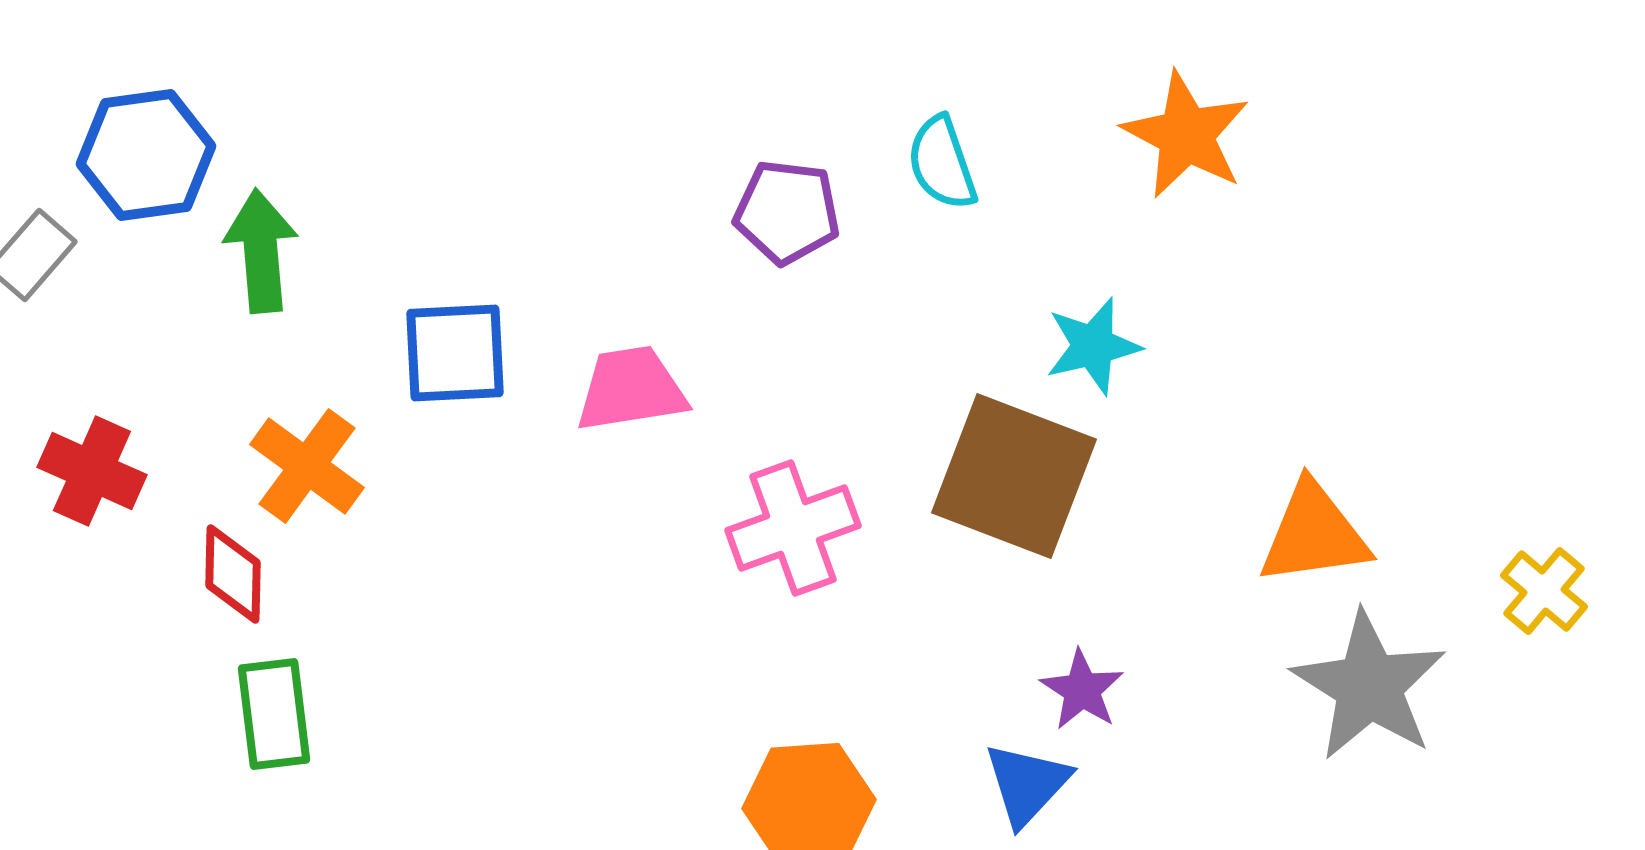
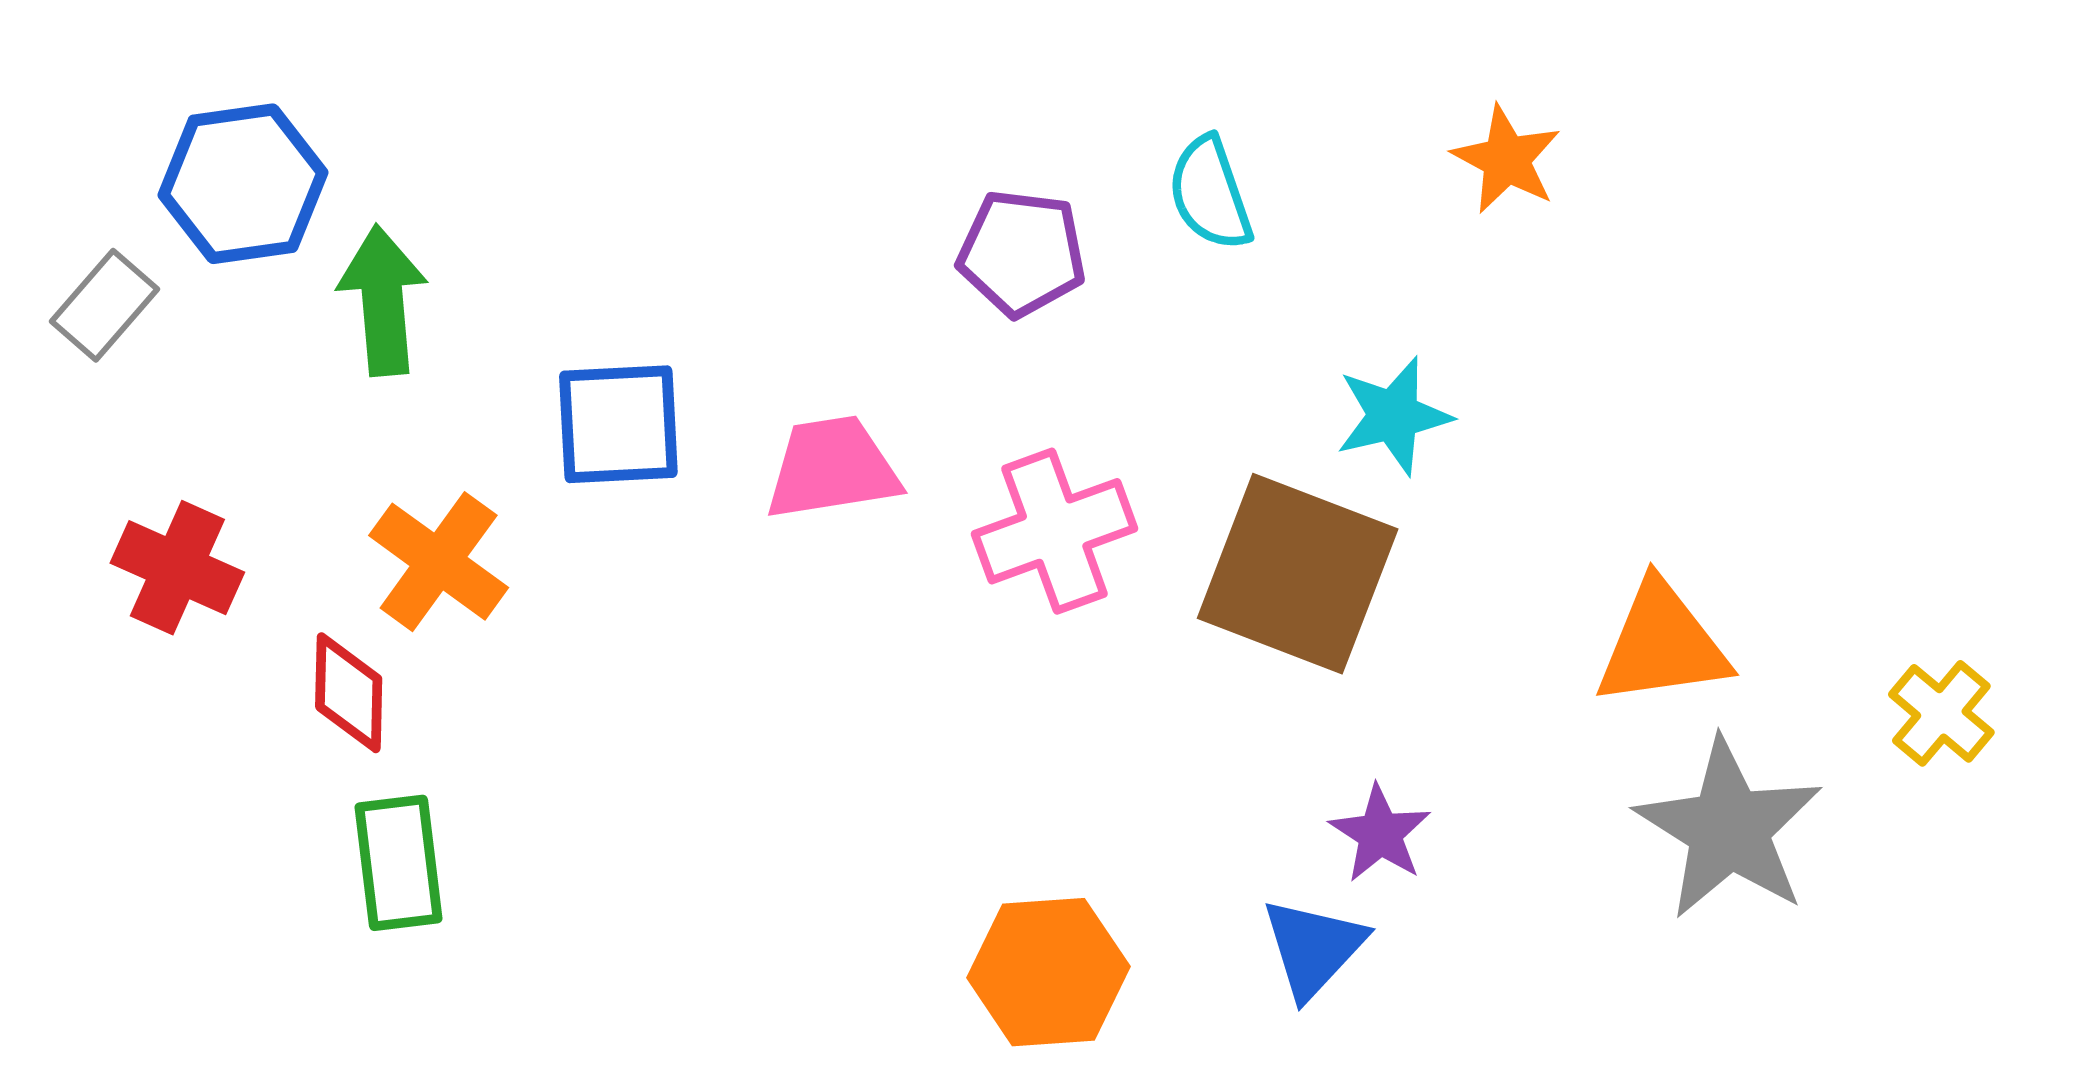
orange star: (1186, 135) -> (1506, 159), size x0.7
pink cross: (793, 528) -> (1055, 531), moved

